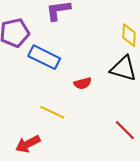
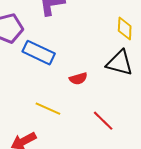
red line: (125, 130) -> (103, 121), moved

